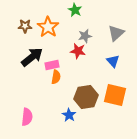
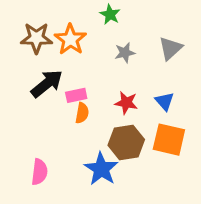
brown star: (25, 26) -> (36, 38), size x1.5
red star: (78, 51) -> (126, 103), moved
blue triangle: (113, 61) -> (165, 101), moved
blue star: (69, 115) -> (101, 169), size x1.6

